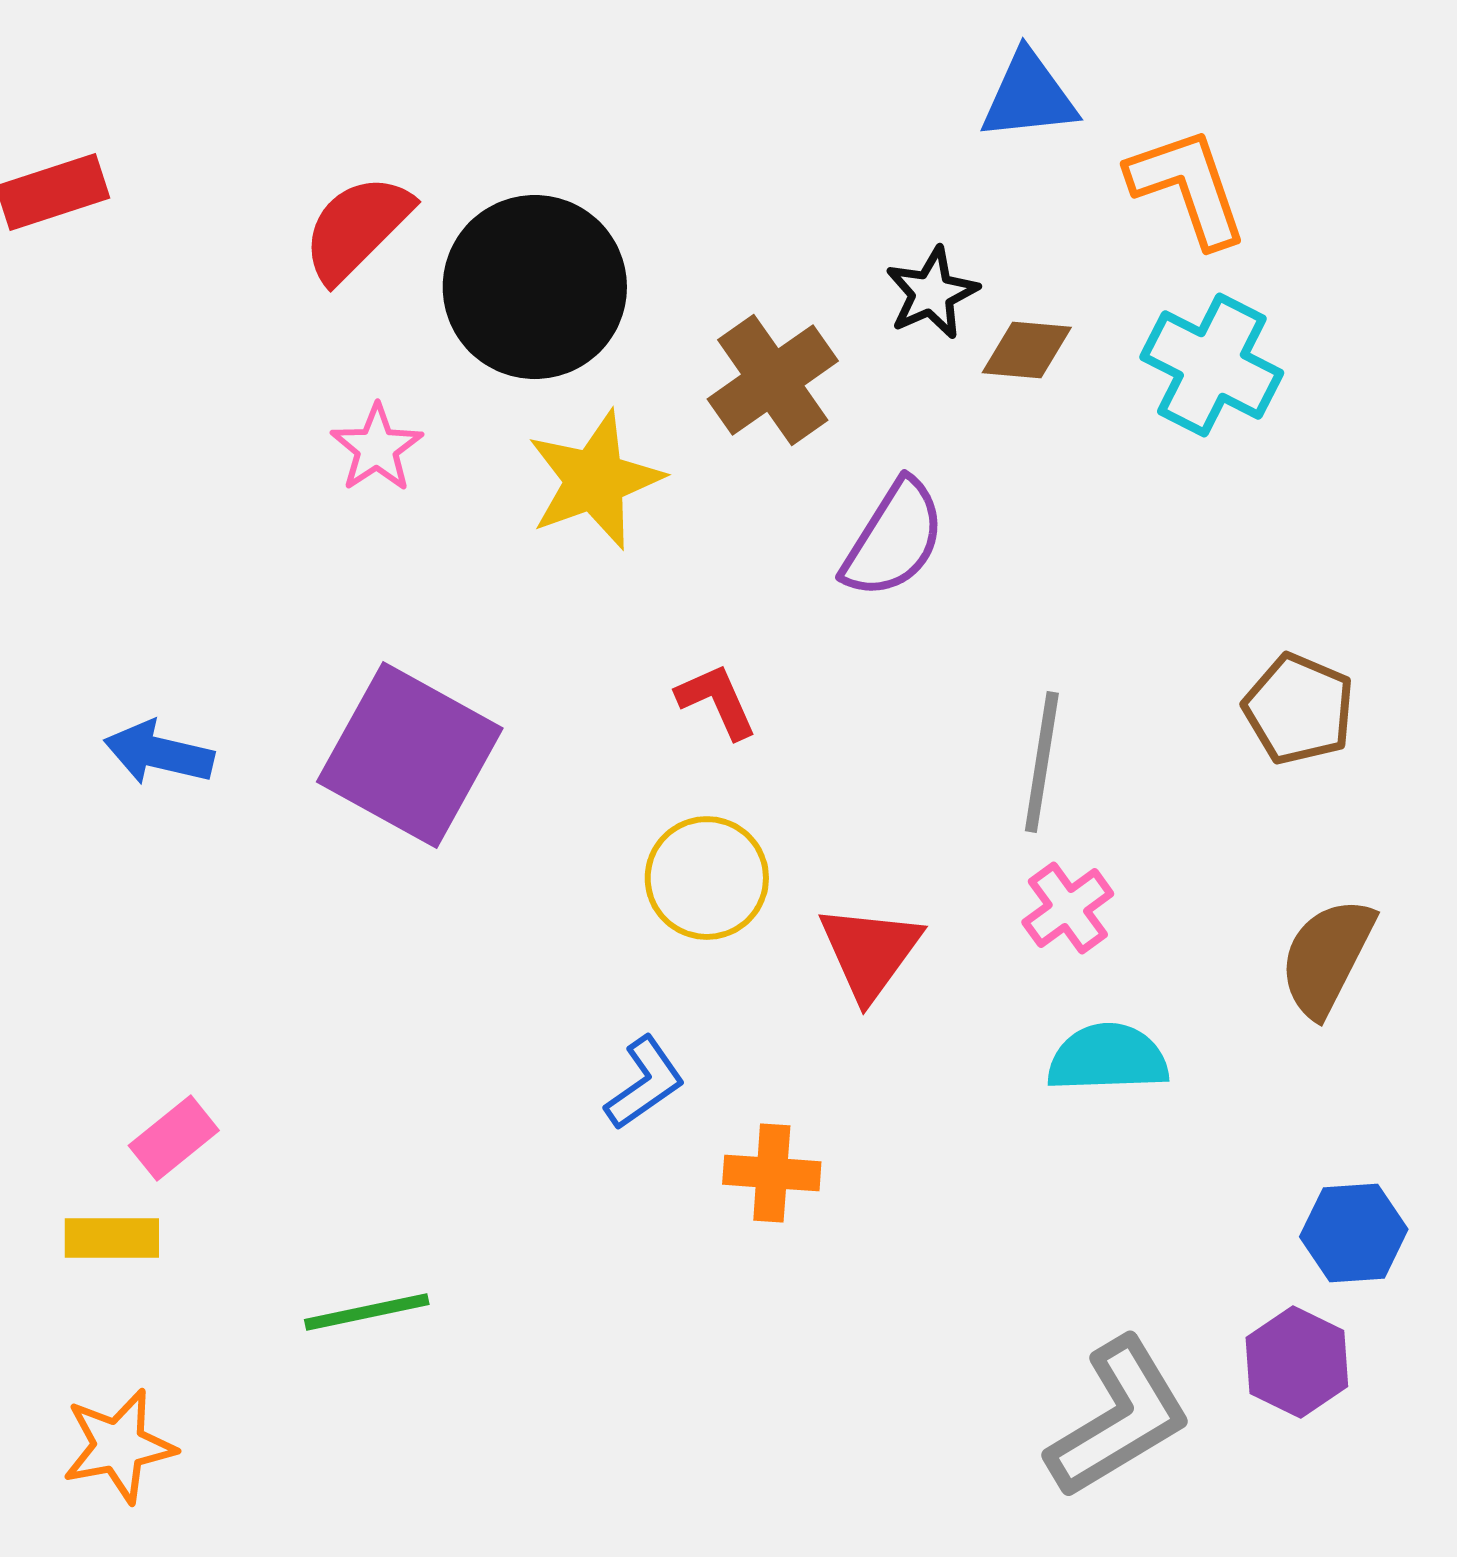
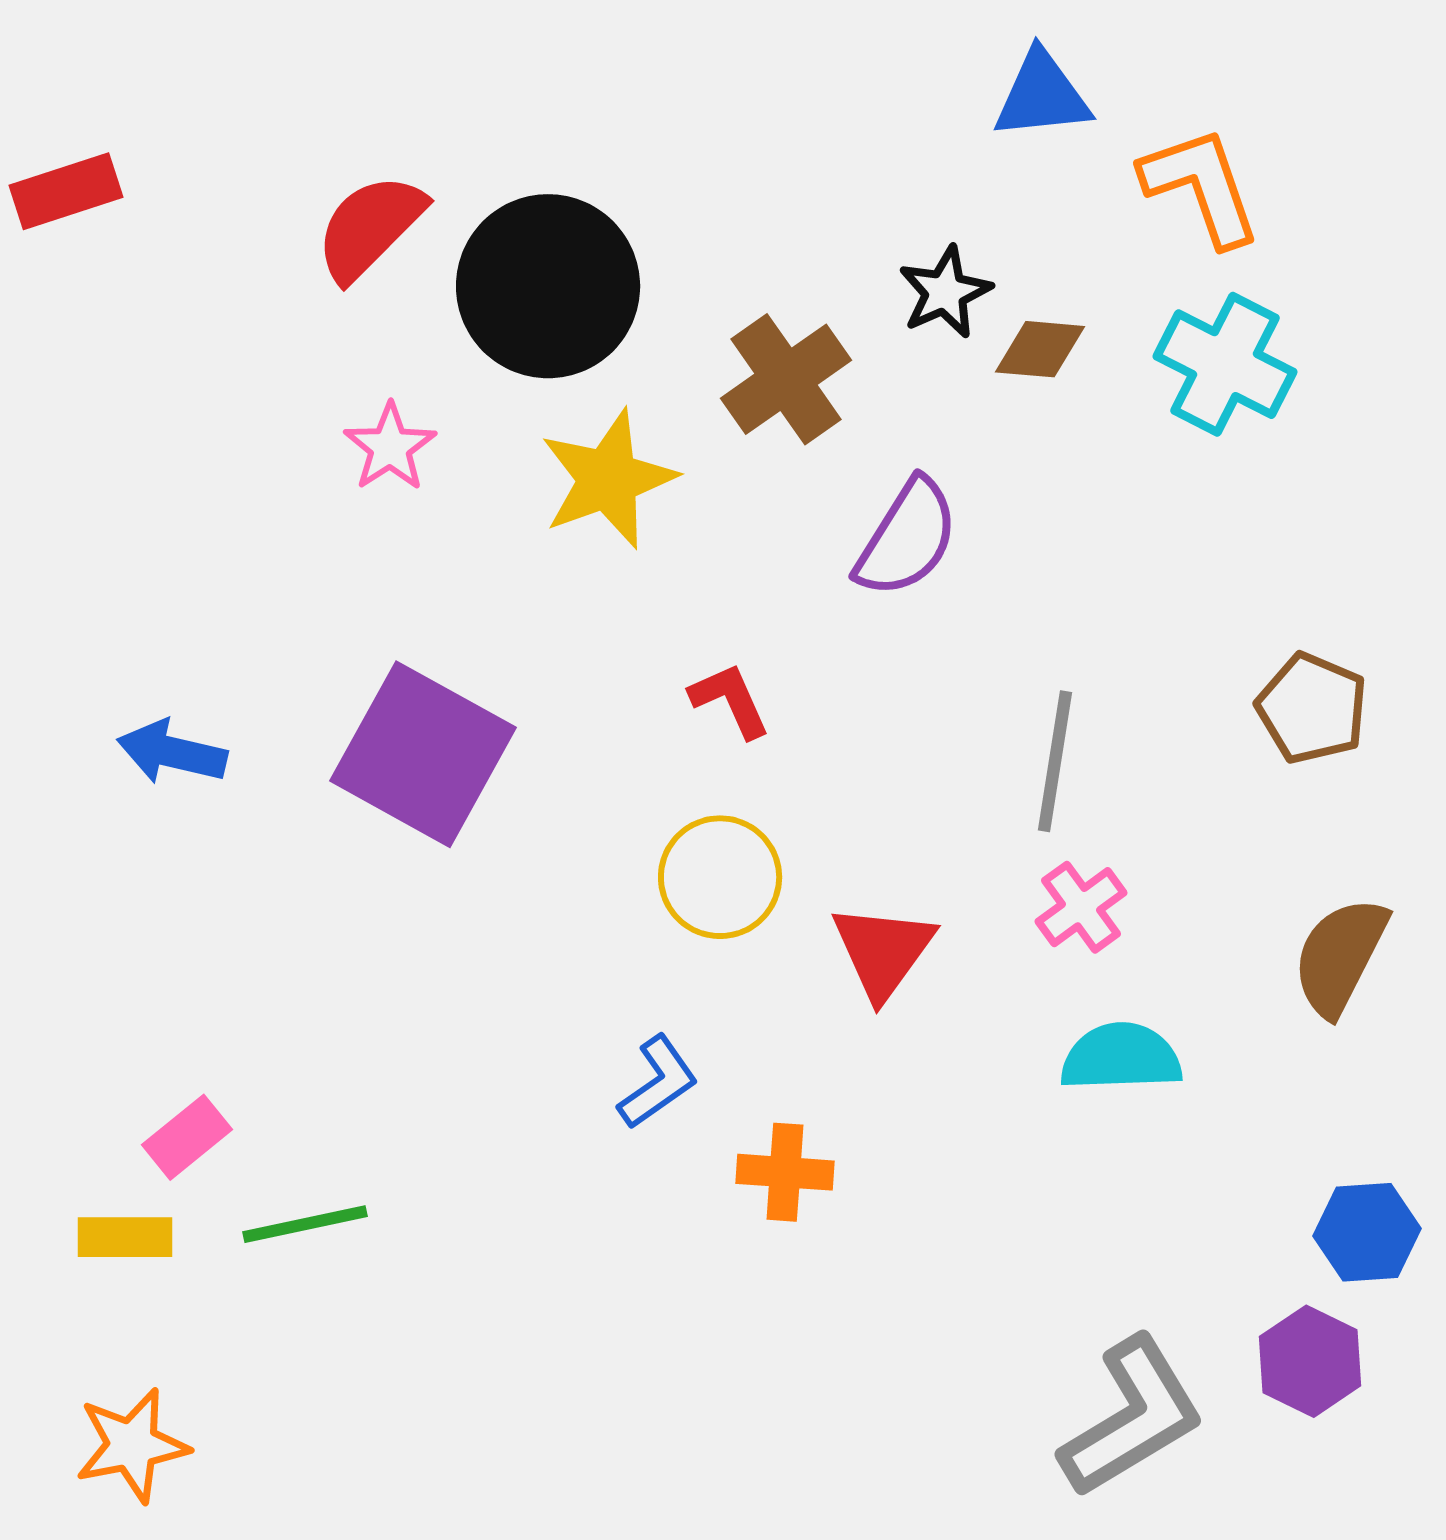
green line: (367, 1312) -> (305, 1224), moved

